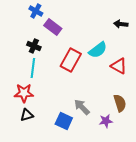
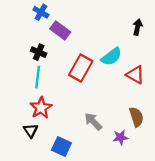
black arrow: (121, 24) -> (138, 27), turned 96
red star: (24, 93) -> (41, 108), moved, turned -30
black triangle: (27, 115) -> (31, 131), turned -48
blue square: (64, 121) -> (61, 146), moved

